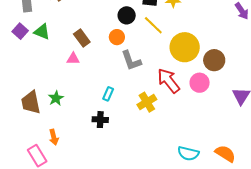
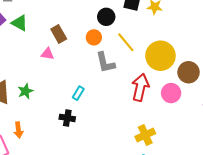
yellow line: (153, 25) -> (126, 42), moved
red arrow: (169, 81) -> (140, 87), turned 44
yellow cross: (147, 102) -> (145, 135), moved

